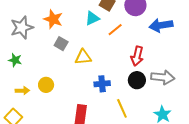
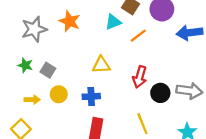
gray square: (61, 44) -> (48, 70), moved
red arrow: (137, 56) -> (140, 77), moved
blue cross: (102, 84) -> (91, 96), moved

